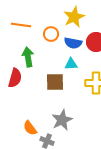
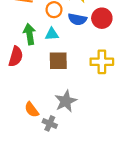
cyan triangle: (71, 64) -> (52, 34), moved

